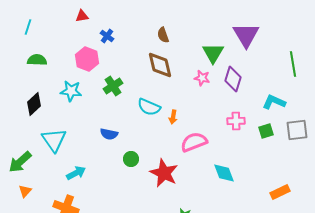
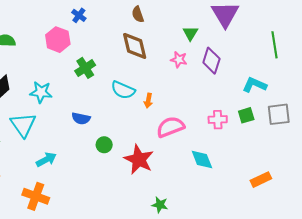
green triangle: (213, 53) -> (190, 33), size x0.7
cyan star: (71, 91) -> (41, 92), moved
pink cross: (236, 121) -> (218, 120), moved

